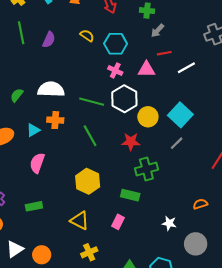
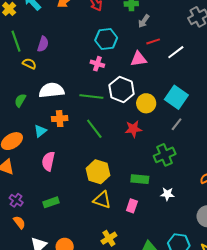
yellow semicircle: (87, 36) -> (29, 64), moved
pink cross: (115, 70) -> (97, 64), moved
green cross: (146, 169) -> (165, 155), moved
yellow triangle: (80, 221) -> (102, 200), moved
white star: (169, 223) -> (167, 194), moved

